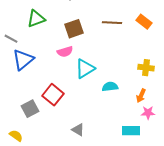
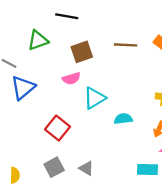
gray square: (30, 109) -> (54, 167), moved
yellow semicircle: (16, 136) -> (15, 175), turned 56

